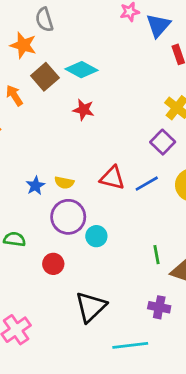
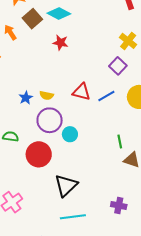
green line: (157, 255) -> (120, 142), moved
red circle: (53, 264) -> (39, 154), size x1.6
purple cross: (159, 307) -> (119, 205), moved
cyan line: (130, 345) -> (73, 217), moved

